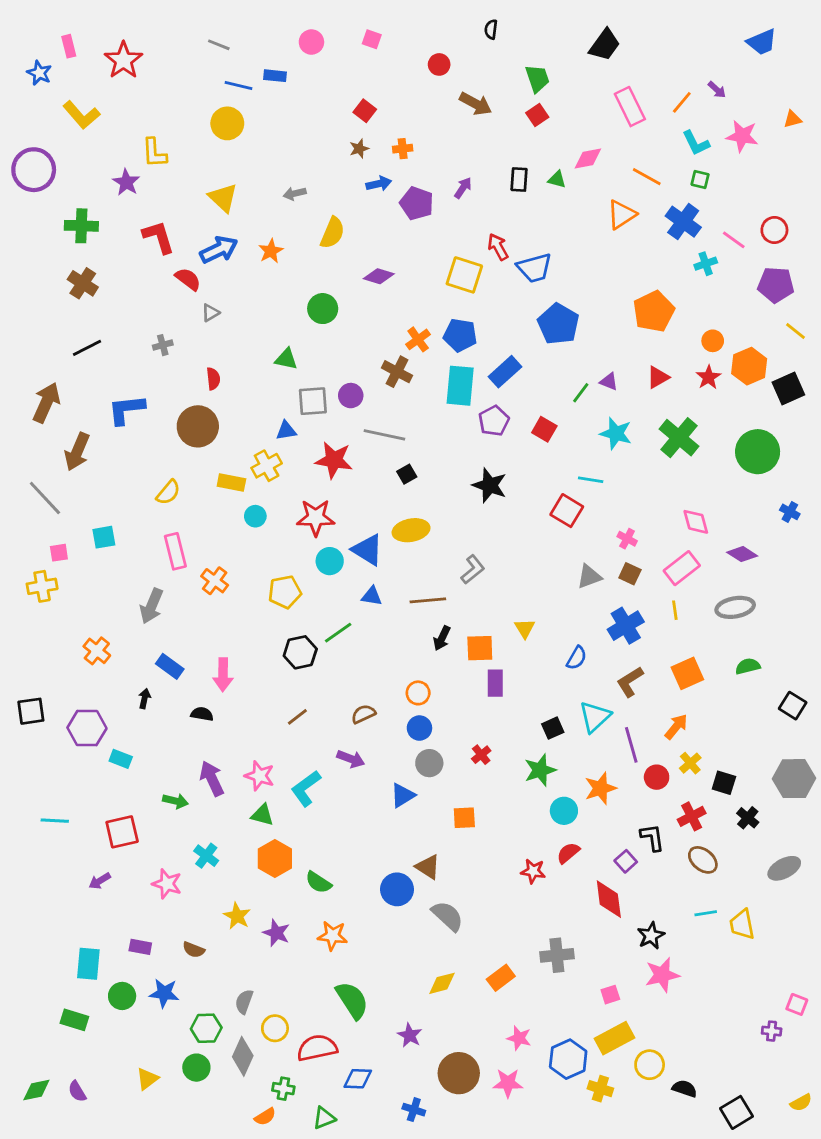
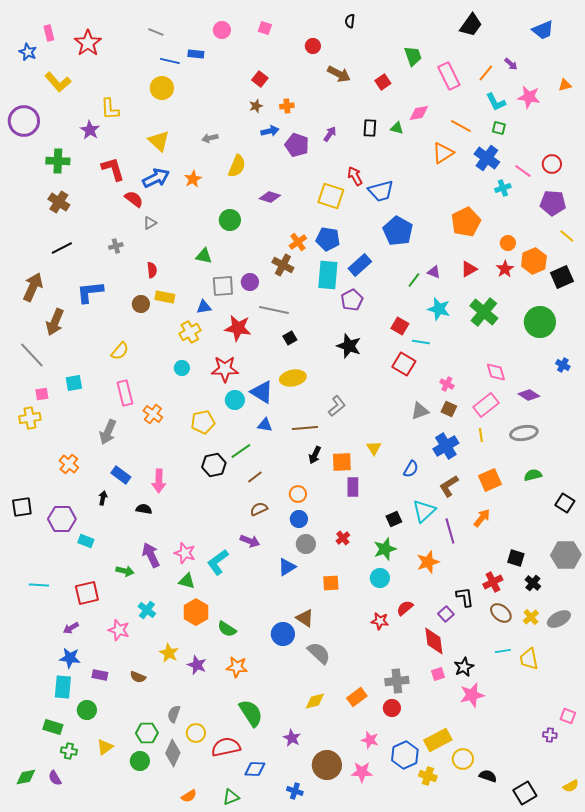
black trapezoid: (605, 45) -> (471, 25), moved
green trapezoid: (537, 78) -> (413, 56), moved
brown circle: (198, 426) -> (141, 304), size x0.6
red square: (544, 429) -> (400, 326), moved
yellow rectangle: (231, 483) -> (165, 297), moved
brown line: (297, 717) -> (255, 477), moved
yellow cross: (690, 763) -> (531, 617), moved
red circle: (657, 777) -> (392, 708), moved
cyan circle: (564, 811) -> (380, 578), moved
blue star: (164, 993) -> (70, 658), moved
pink square: (610, 995) -> (438, 674), moved
yellow triangle: (147, 1079) -> (105, 747), moved
green cross: (283, 1089) -> (69, 751), moved

